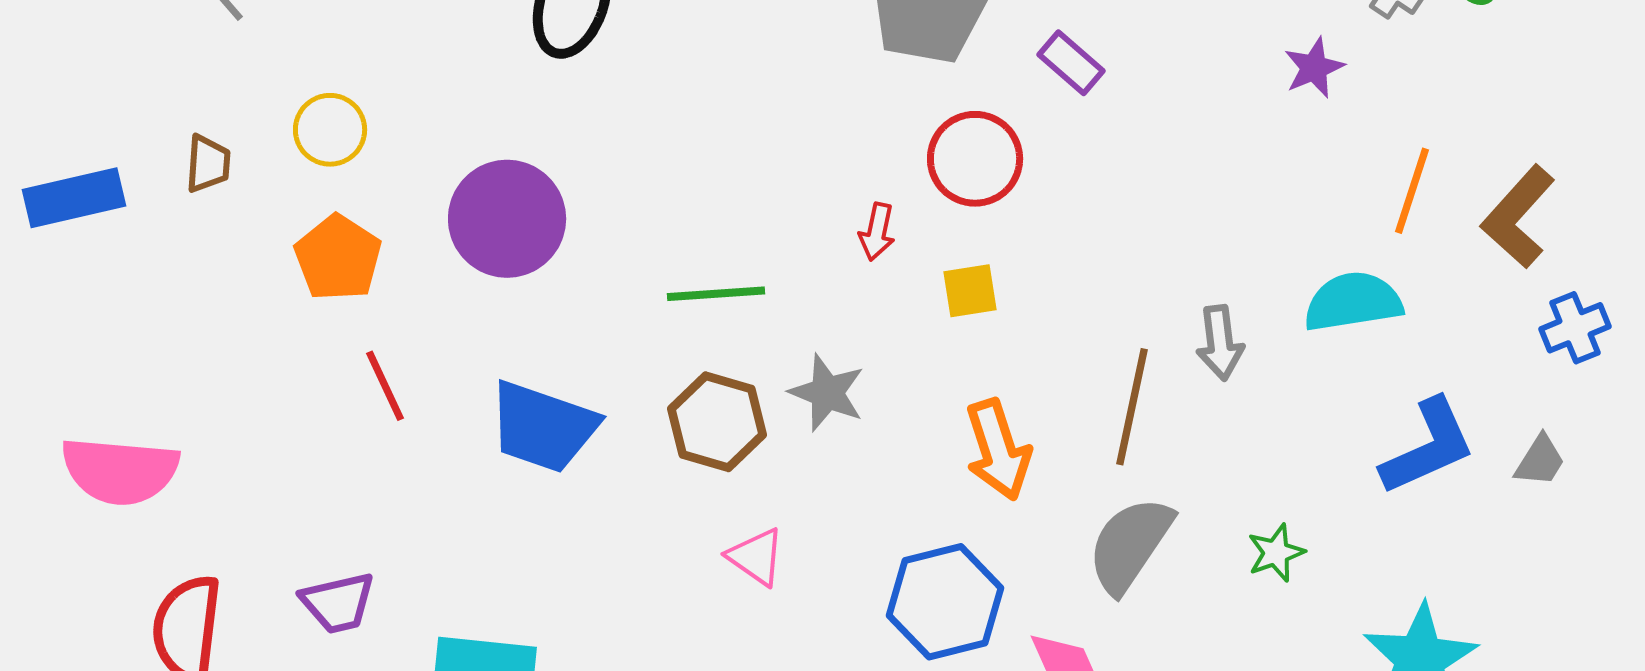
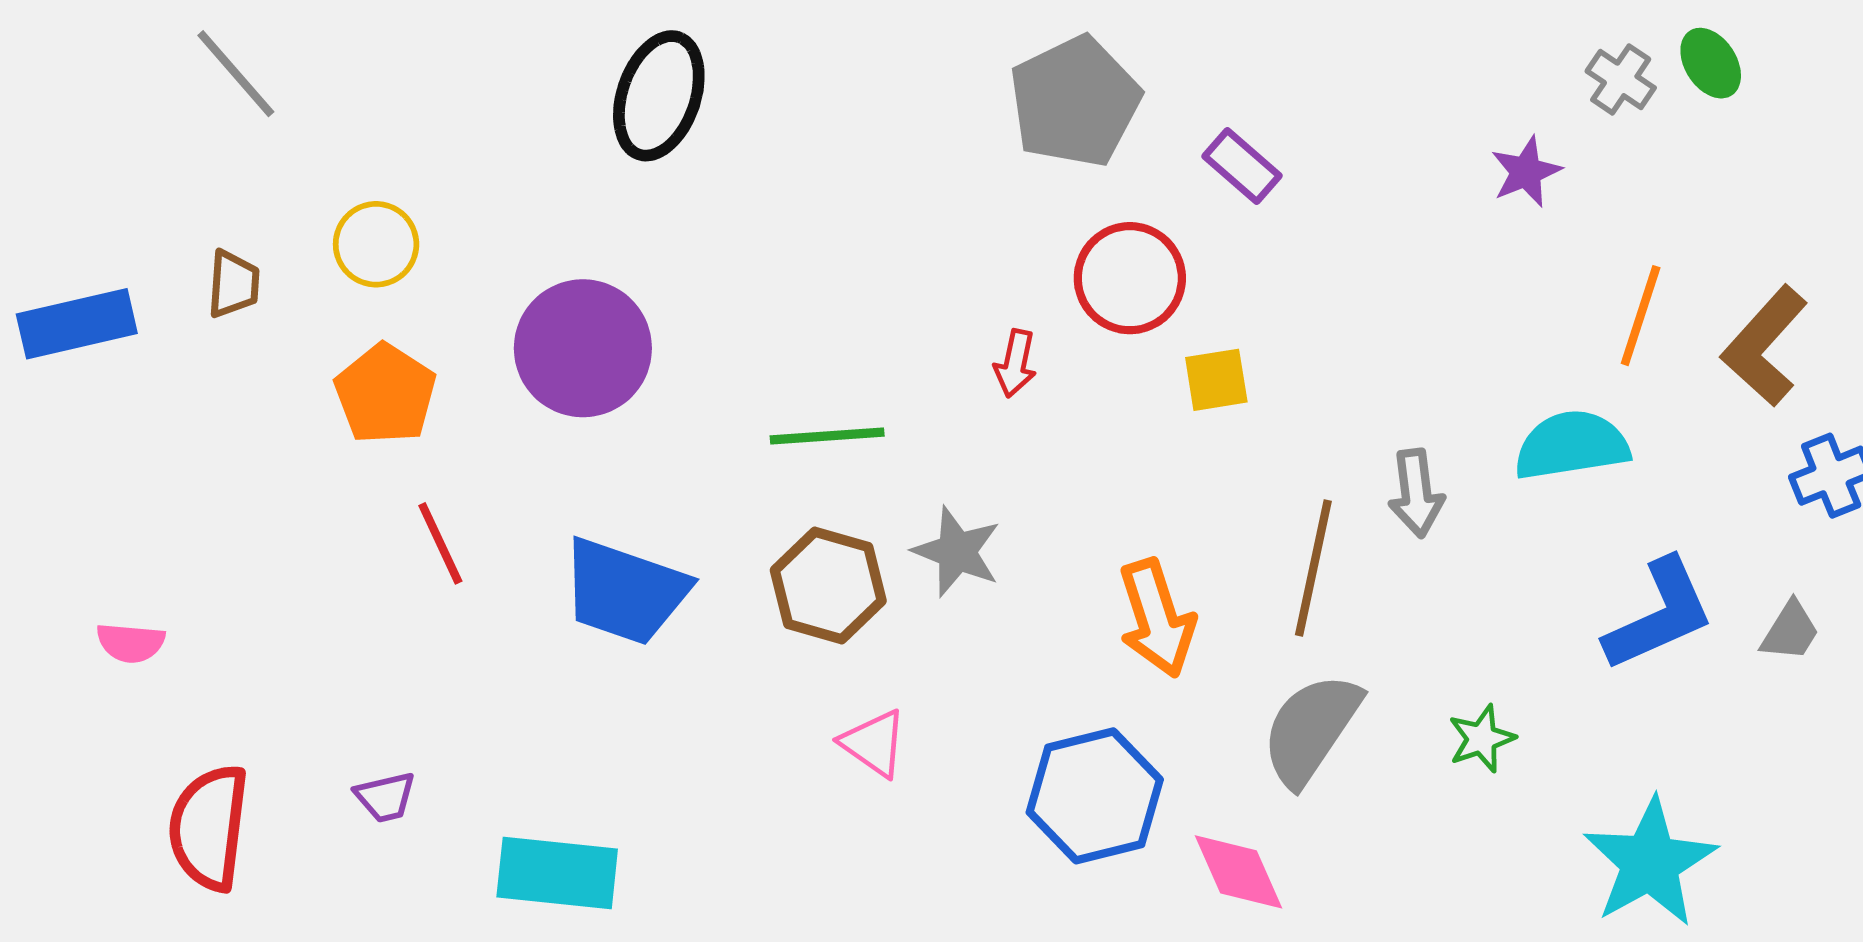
yellow square: (970, 291) -> (1216, 380), moved
pink semicircle: (120, 471) -> (131, 643), size x0.5
purple trapezoid: (338, 603) -> (385, 797), size x0.7

